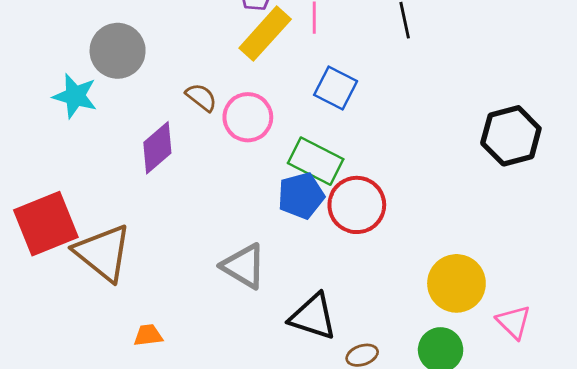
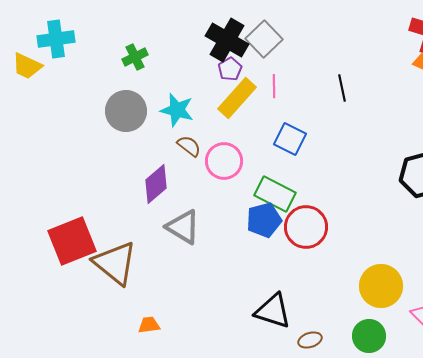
cyan star: (75, 96) -> (177, 110), moved
gray triangle: (244, 266) -> (183, 227), moved

